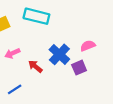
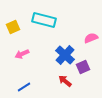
pink semicircle: (88, 46) -> (91, 38), moved
red arrow: (35, 66) -> (65, 81), moved

